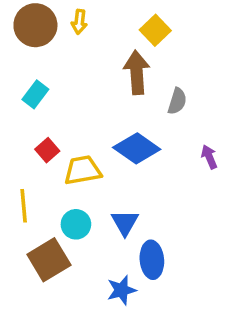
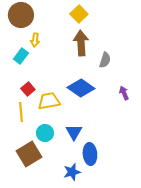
yellow arrow: (79, 22) -> (35, 40), moved
yellow square: (155, 30) -> (79, 14), moved
yellow line: (24, 206) -> (21, 112), moved

